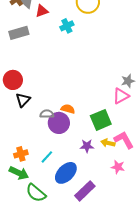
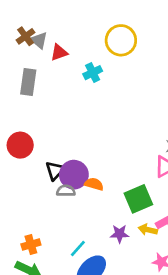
gray rectangle: (19, 33) -> (28, 82), turned -66
black triangle: (23, 100) -> (55, 171), moved
purple circle: (59, 123) -> (74, 175), moved
cyan line: (47, 157) -> (78, 249), moved

